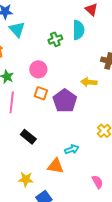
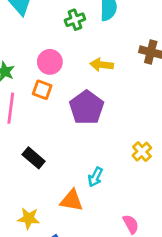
yellow arrow: (89, 82) -> (102, 65), moved
orange square: (41, 93) -> (42, 90), moved
cyan arrow: (72, 149) -> (95, 177), turned 136

